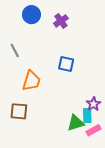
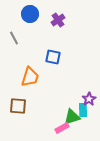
gray line: (15, 50) -> (14, 38), moved
blue square: (66, 64) -> (53, 57), moved
pink rectangle: (93, 130) -> (62, 128), moved

